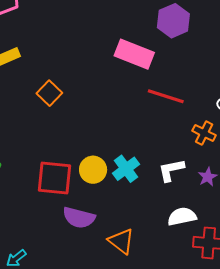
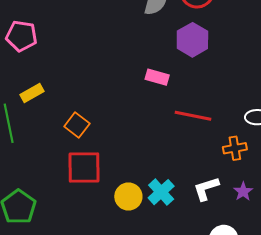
pink rectangle: (134, 54) -> (157, 77), size x0.6
orange cross: (204, 133) -> (235, 148), turned -30
red square: (54, 178) -> (84, 167), moved

